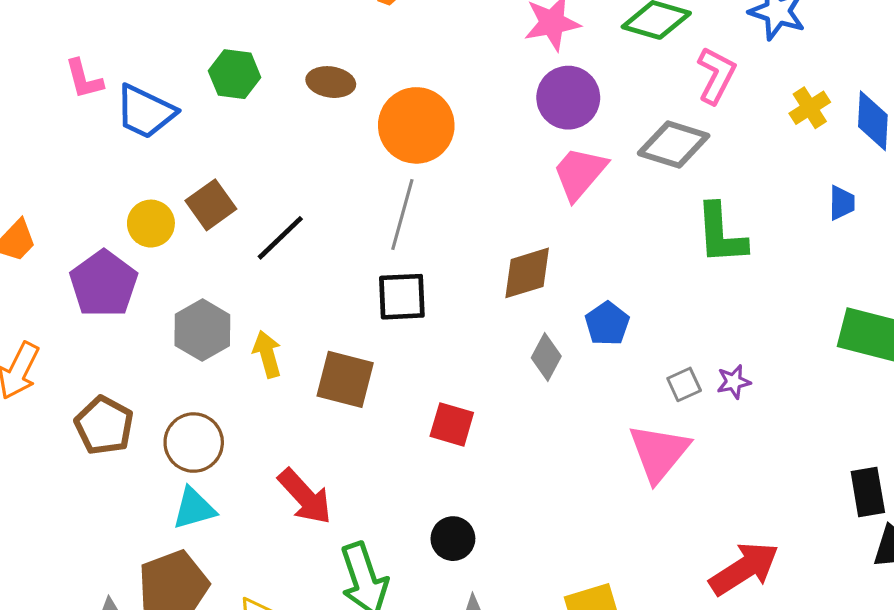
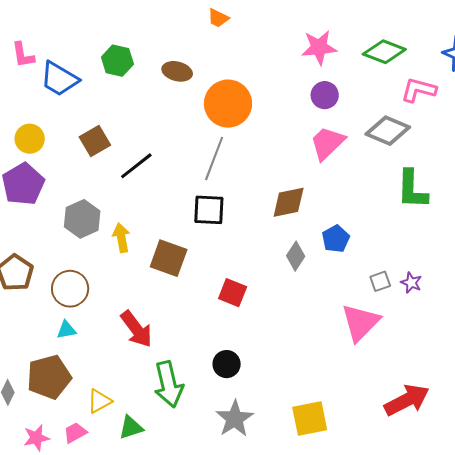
pink L-shape: (716, 75) -> (419, 90), turned -108
purple circle: (568, 98) -> (325, 95), size x0.7
yellow circle: (151, 224) -> (30, 139), moved
purple star: (734, 382) -> (411, 283), turned 30
cyan triangle: (194, 508) -> (66, 330), size x0.7

